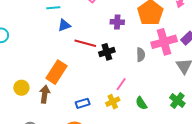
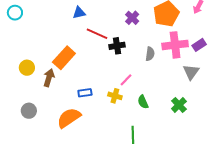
purple cross: (117, 22) -> (132, 18), turned 32
yellow cross: (113, 102) -> (115, 96), turned 32

